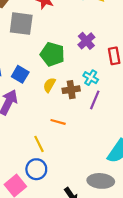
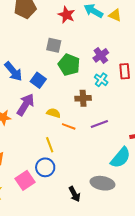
gray square: (21, 24) -> (54, 45), moved, size x0.7
cyan cross: (91, 78) -> (101, 80), moved
yellow semicircle: (49, 85) -> (54, 113), moved, turned 72
purple line: (95, 100) -> (99, 124), moved, turned 42

